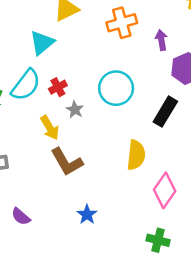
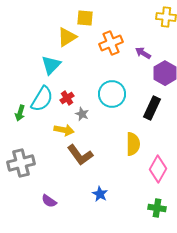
purple arrow: (161, 40) -> (143, 53), turned -42
yellow arrow: (50, 128) -> (64, 130), turned -42

